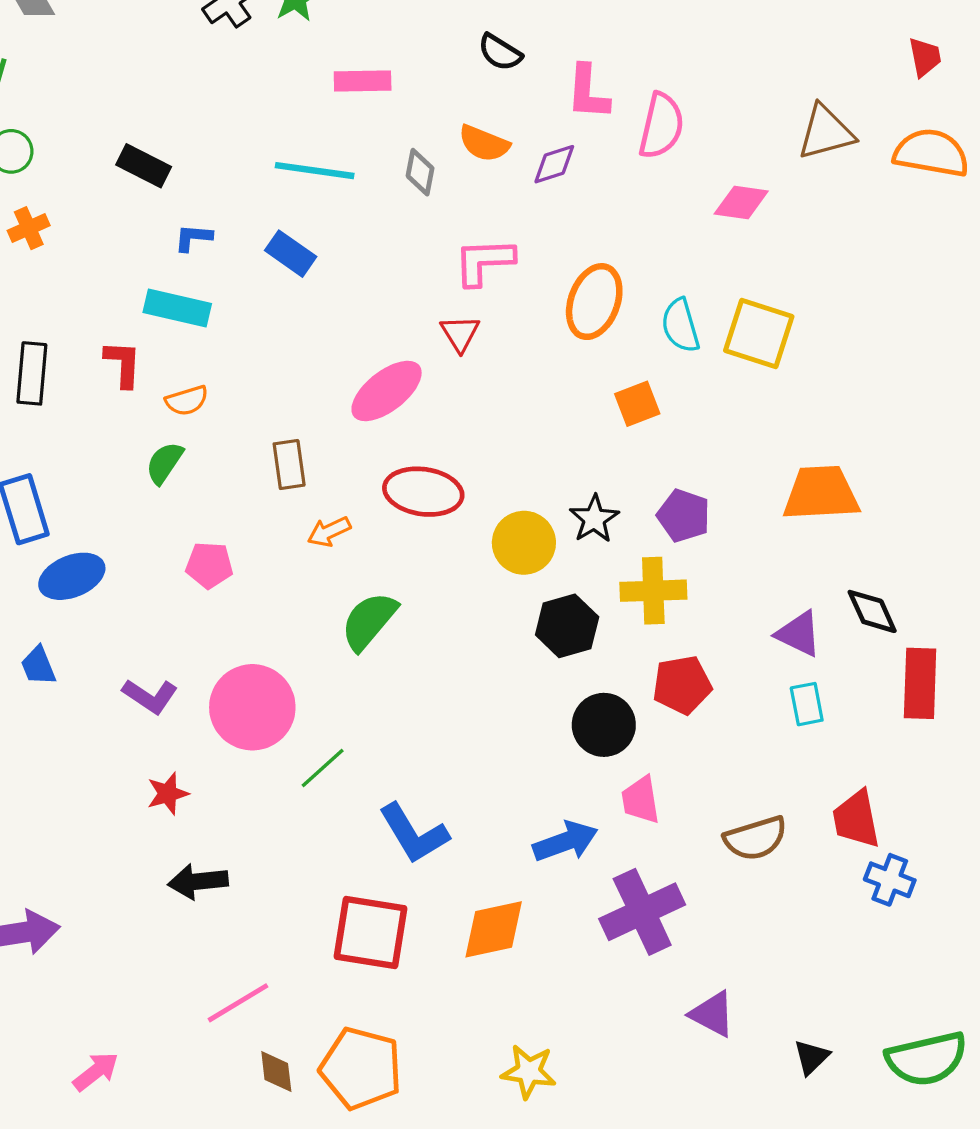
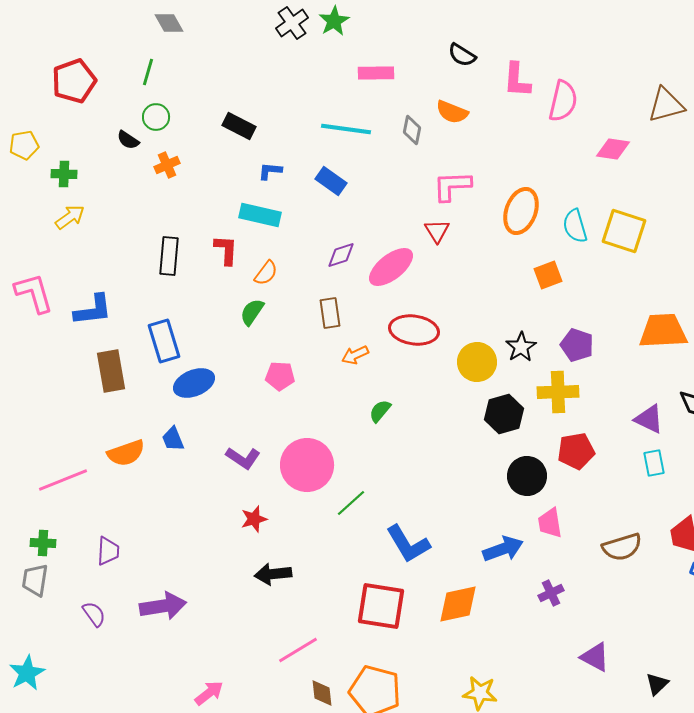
purple diamond: (554, 164) -> (341, 255), moved
orange semicircle: (187, 401) -> (266, 273), turned -36
green semicircle: (369, 621) -> (380, 411), size x0.6
purple cross: (642, 912) -> (551, 593), size x0.5

